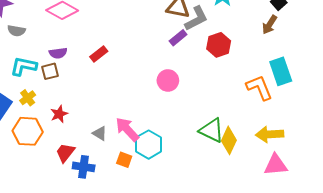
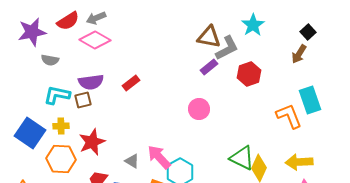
purple semicircle: (58, 53) -> (91, 82), size x1.4
yellow cross: (28, 98) -> (61, 126), turned 35
red star: (59, 114) -> (92, 142), size x1.5

